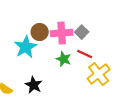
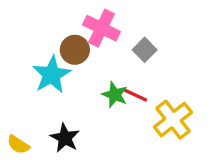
pink cross: (62, 33) -> (101, 28), moved, turned 30
red line: (85, 54) -> (135, 95), moved

